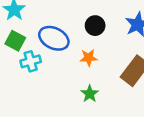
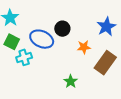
black circle: (95, 26) -> (62, 29), moved
orange star: (89, 58) -> (84, 47), moved

